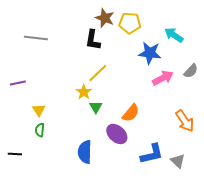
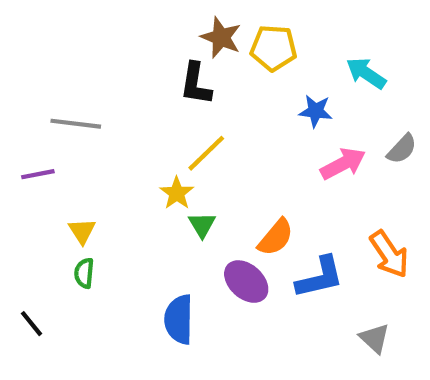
gray line: (36, 38) -> (76, 124), moved
blue star: (150, 53) -> (316, 111), size x0.7
black line: (15, 154) -> (32, 324), turned 48
blue L-shape: (152, 154) -> (320, 277), moved

